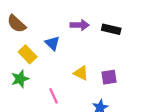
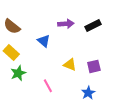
black rectangle: (111, 29) -> (93, 25), turned -35
yellow rectangle: (28, 54) -> (11, 53), moved

